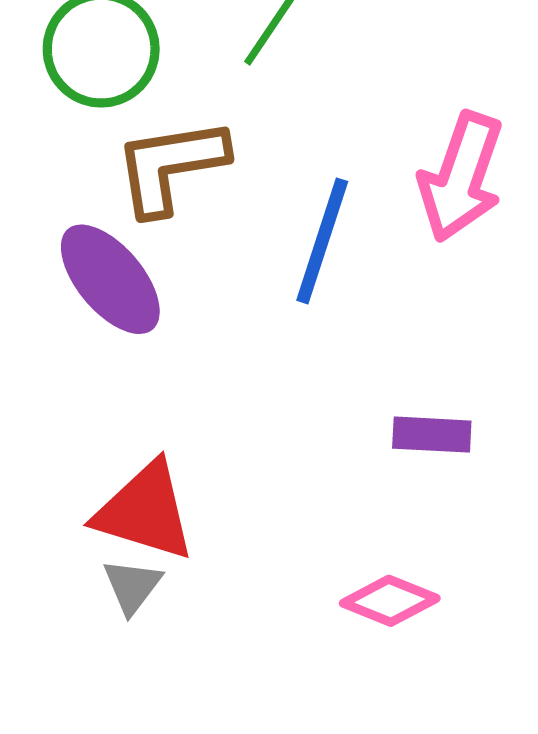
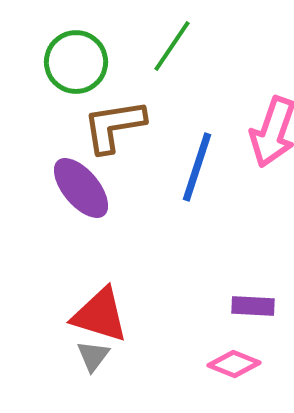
purple rectangle: (432, 435) -> (253, 306), moved

